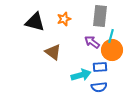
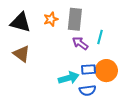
gray rectangle: (100, 16) -> (75, 19), moved
orange circle: (112, 50) -> (106, 71), moved
brown triangle: (53, 52) -> (22, 54), moved

